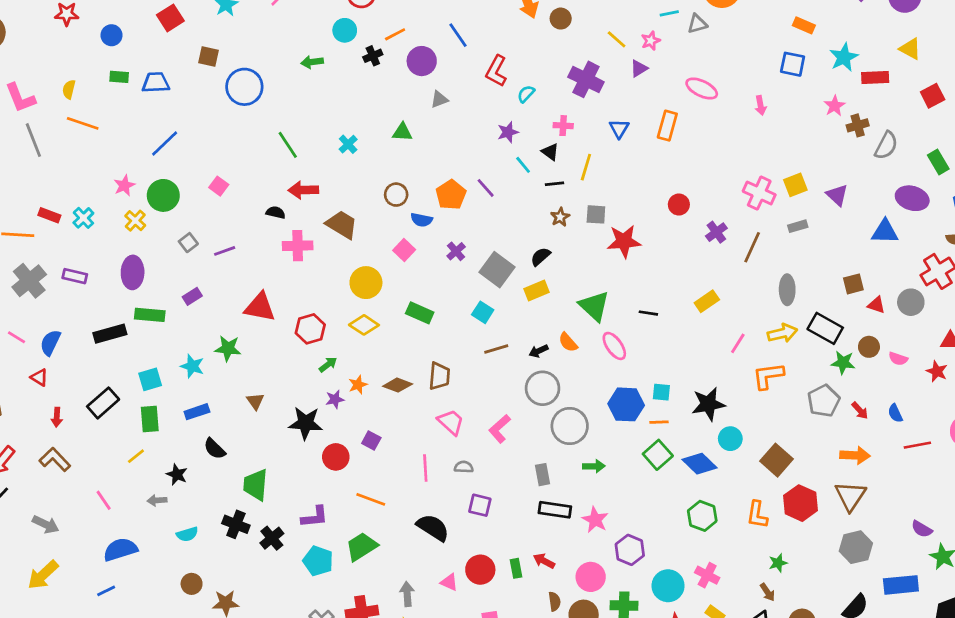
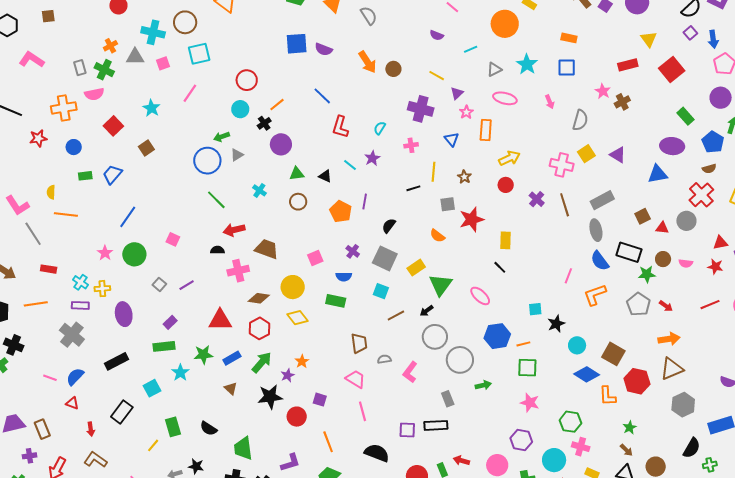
gray triangle: (697, 24) -> (494, 69), moved
pink star: (651, 41) -> (466, 112), moved
yellow triangle: (910, 49) -> (649, 39), turned 36
brown square: (208, 57) -> (146, 148), turned -35
cyan star: (844, 57) -> (527, 64), moved
purple circle: (422, 61) -> (281, 144), moved
red L-shape: (496, 71) -> (340, 127), moved
blue trapezoid: (156, 83) -> (112, 174), turned -35
blue circle: (244, 87) -> (207, 161), moved
red square: (933, 96) -> (672, 70), size x1.4
gray triangle: (439, 99) -> (237, 155), moved
gray semicircle: (886, 146) -> (580, 120), moved
black triangle: (550, 152) -> (325, 176), moved
cyan line: (523, 165) -> (350, 165), moved
purple line: (486, 188) -> (365, 201), turned 63
brown circle: (396, 195) -> (298, 202), moved
red rectangle: (49, 215) -> (49, 269), moved
brown star: (560, 217) -> (464, 177), moved
blue semicircle: (422, 220) -> (344, 277), moved
yellow cross: (135, 221) -> (102, 289), moved, turned -35
gray rectangle: (798, 226) -> (602, 200), moved, size x1.6
brown line: (752, 247) -> (565, 205), turned -30
pink square: (404, 250) -> (315, 258), turned 35
black semicircle: (541, 257) -> (389, 226), moved
purple rectangle: (75, 276) -> (80, 305), moved
gray cross: (29, 281) -> (72, 335), moved
yellow rectangle: (707, 301) -> (506, 240), moved, turned -42
green triangle: (594, 306) -> (440, 285), moved, turned 35
black line: (648, 313) -> (500, 267), turned 48
green rectangle: (150, 315) -> (164, 346), moved
yellow diamond: (364, 325) -> (297, 318), turned 30
yellow arrow: (782, 333) -> (509, 158), moved
orange semicircle: (568, 342) -> (437, 236), moved
blue semicircle: (50, 343) -> (75, 377), turned 30
green arrow: (328, 365) -> (262, 362), moved, size x1.6
cyan star: (192, 366) -> (180, 373), turned 30
brown diamond: (398, 385) -> (259, 298), moved
cyan square: (661, 392) -> (535, 309), moved
black star: (708, 404) -> (556, 324), size x0.7
blue rectangle: (197, 412) -> (232, 358), moved
blue semicircle: (895, 413) -> (600, 261), moved, size x1.5
green rectangle: (150, 419) -> (173, 427), moved
pink trapezoid: (451, 422) -> (355, 379), moved
red line: (917, 445) -> (710, 305), moved
green square: (658, 455) -> (527, 368), turned -35
blue diamond: (700, 464) -> (587, 374), moved
gray semicircle: (464, 467) -> (384, 359), moved
black star: (177, 475) -> (196, 466), moved
brown triangle: (850, 496) -> (672, 369), turned 45
orange line: (371, 499) -> (328, 442), turned 60
black rectangle: (555, 510) -> (436, 425), moved
green hexagon: (702, 516) -> (570, 422), moved
pink star: (595, 520) -> (530, 403), moved

